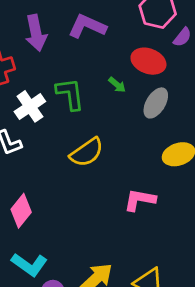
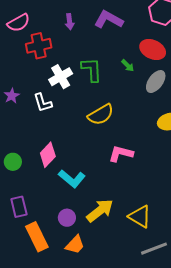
purple arrow: (36, 33) -> (70, 22), size x0.6
pink L-shape: (140, 200) -> (121, 154), moved
cyan L-shape: (29, 265) -> (72, 179), moved

